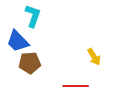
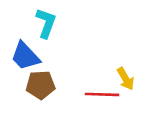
red line: (76, 86) -> (102, 94), moved

